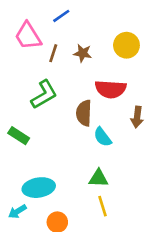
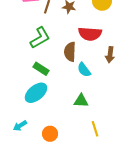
green rectangle: (19, 136) -> (41, 69), moved
cyan ellipse: (39, 188) -> (36, 93), moved, turned -30
yellow line: (103, 206) -> (95, 129), moved

